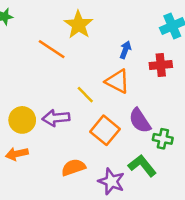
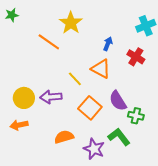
red cross: (161, 65) -> (136, 57), turned 36

